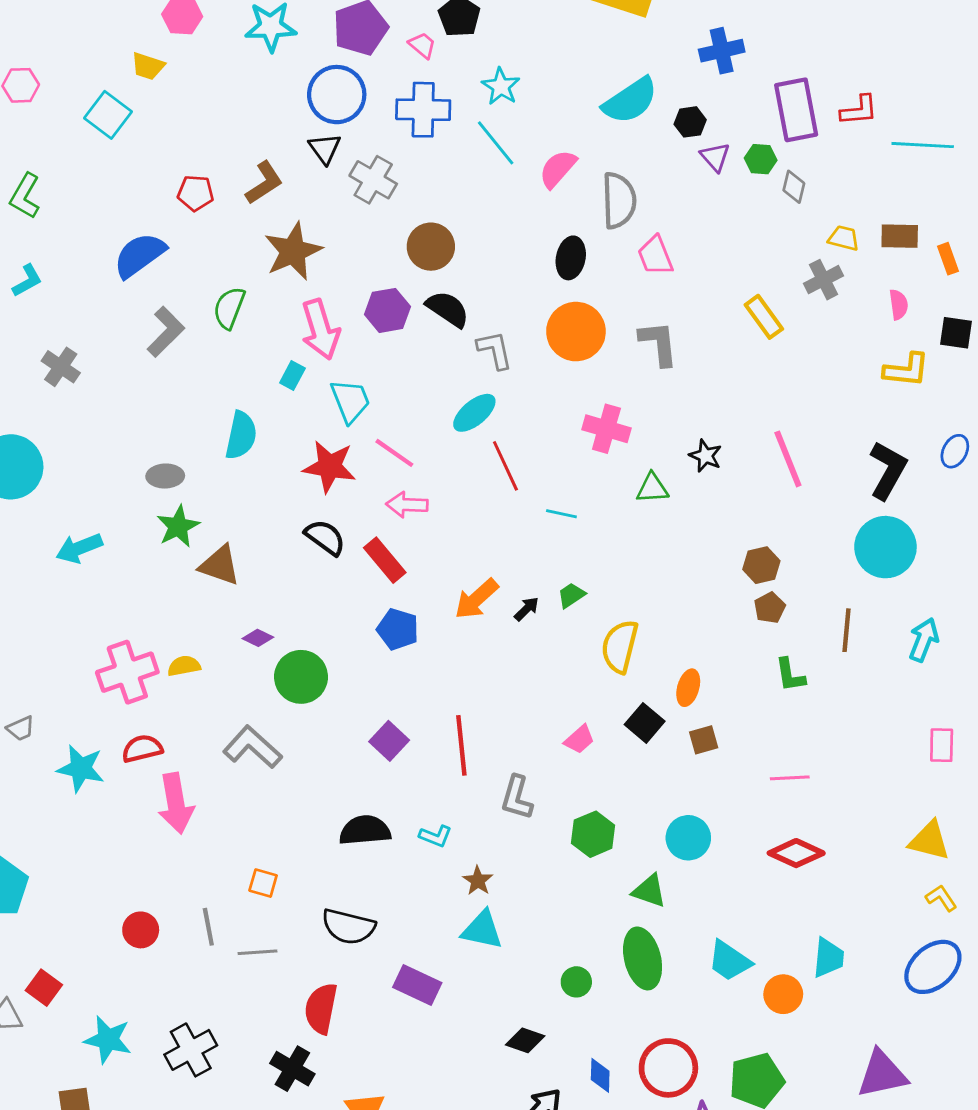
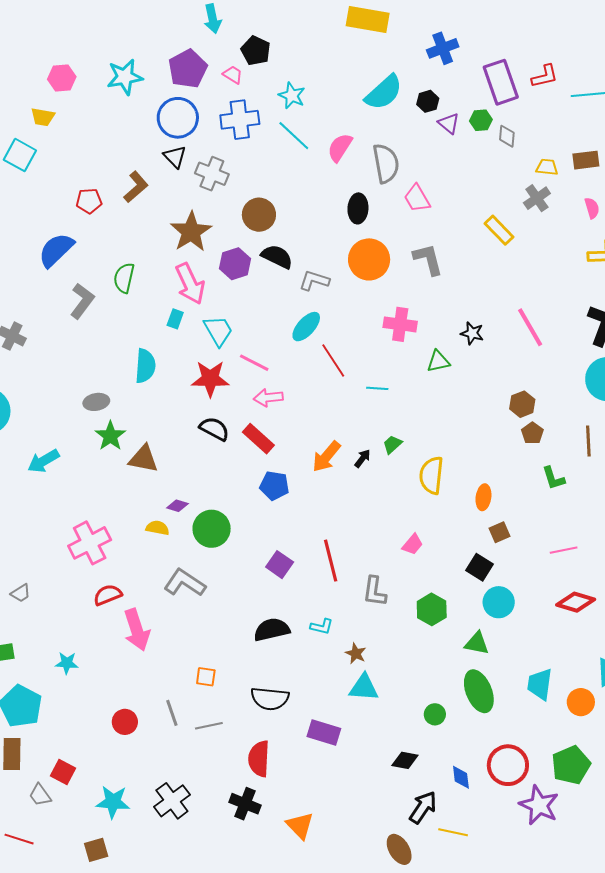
brown star: (293, 251) -> (191, 232), moved
gray L-shape: (495, 350) -> (314, 281), turned -52
yellow semicircle: (184, 666) -> (158, 528), moved, turned 30
black square: (645, 723) -> (480, 567), moved
cyan star: (81, 768) -> (67, 663), moved, size x0.7
cyan trapezoid: (729, 961) -> (540, 684), turned 72

